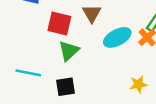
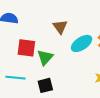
red square: (59, 24) -> (26, 48), moved

